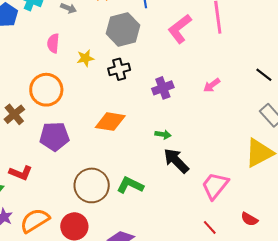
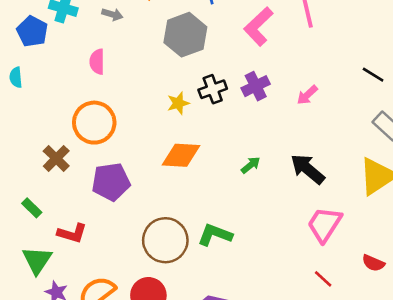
yellow star: (85, 58) -> (178, 103), moved
black cross: (119, 69) -> (213, 89), moved
purple cross: (163, 88) -> (256, 86), moved
green arrow: (163, 134) -> (251, 165), turned -42
black arrow: (176, 161) -> (308, 169), moved

